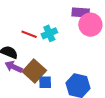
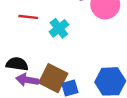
red line: (29, 34) -> (28, 17), moved

